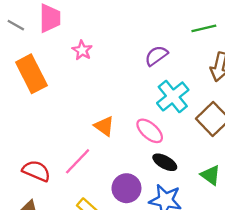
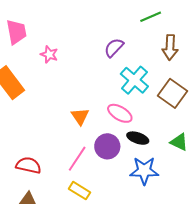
orange triangle: (104, 126) -> (80, 116), turned 30
pink line: (78, 161) -> (77, 159), moved
purple circle: (126, 188) -> (107, 146), moved

